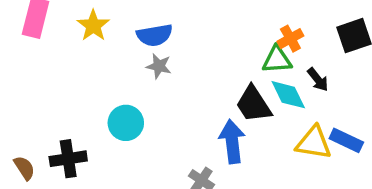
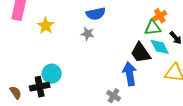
yellow star: (93, 26) -> (46, 26), moved
blue semicircle: (155, 35) -> (96, 14), moved
cyan circle: (126, 123) -> (52, 74), moved

